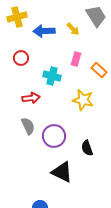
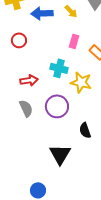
cyan cross: (52, 76) -> (59, 68), moved
purple circle: (54, 136) -> (57, 106), moved
black triangle: (62, 172) -> (60, 154), turned 35

